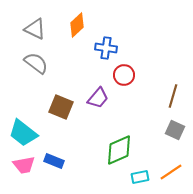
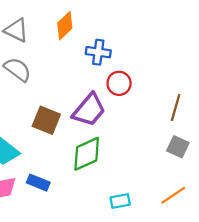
purple trapezoid: (98, 98) -> (89, 110), size x1.4
green diamond: (119, 150) -> (87, 154), moved
cyan rectangle: (140, 177) -> (120, 201), moved

